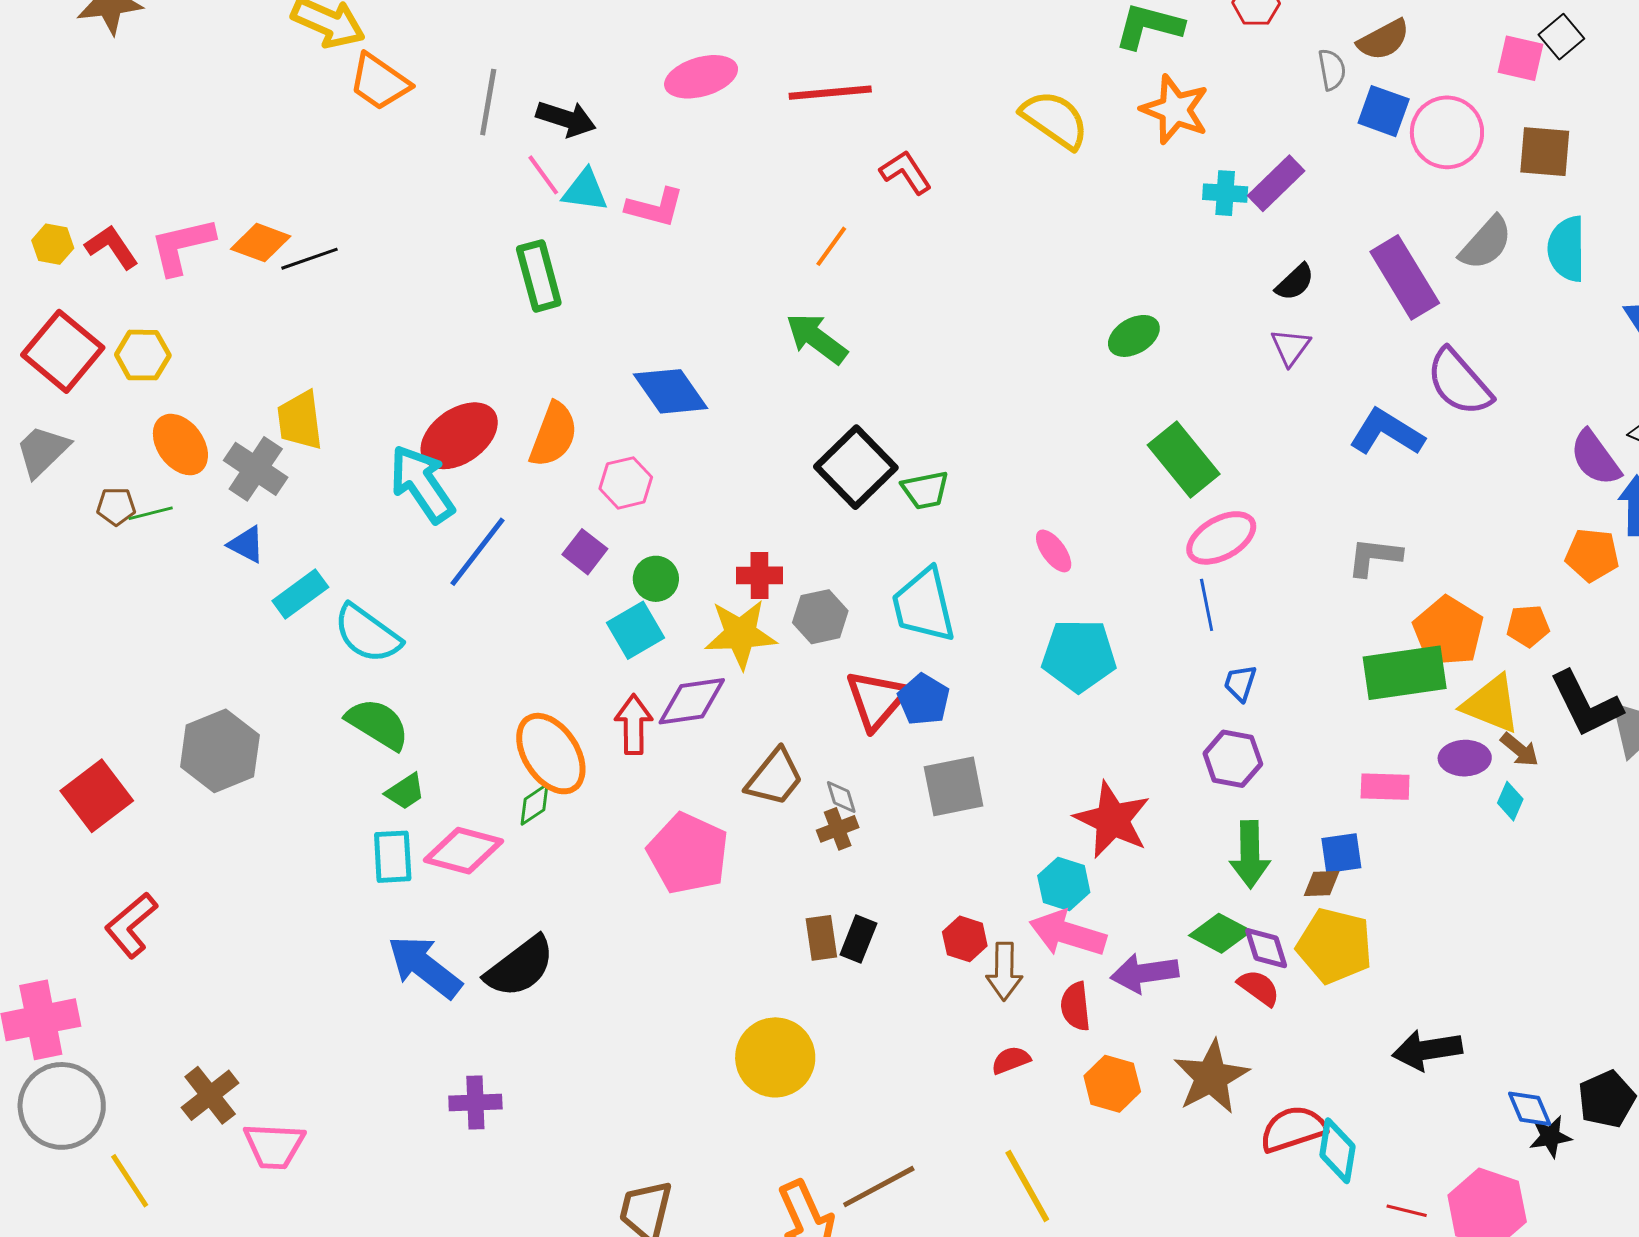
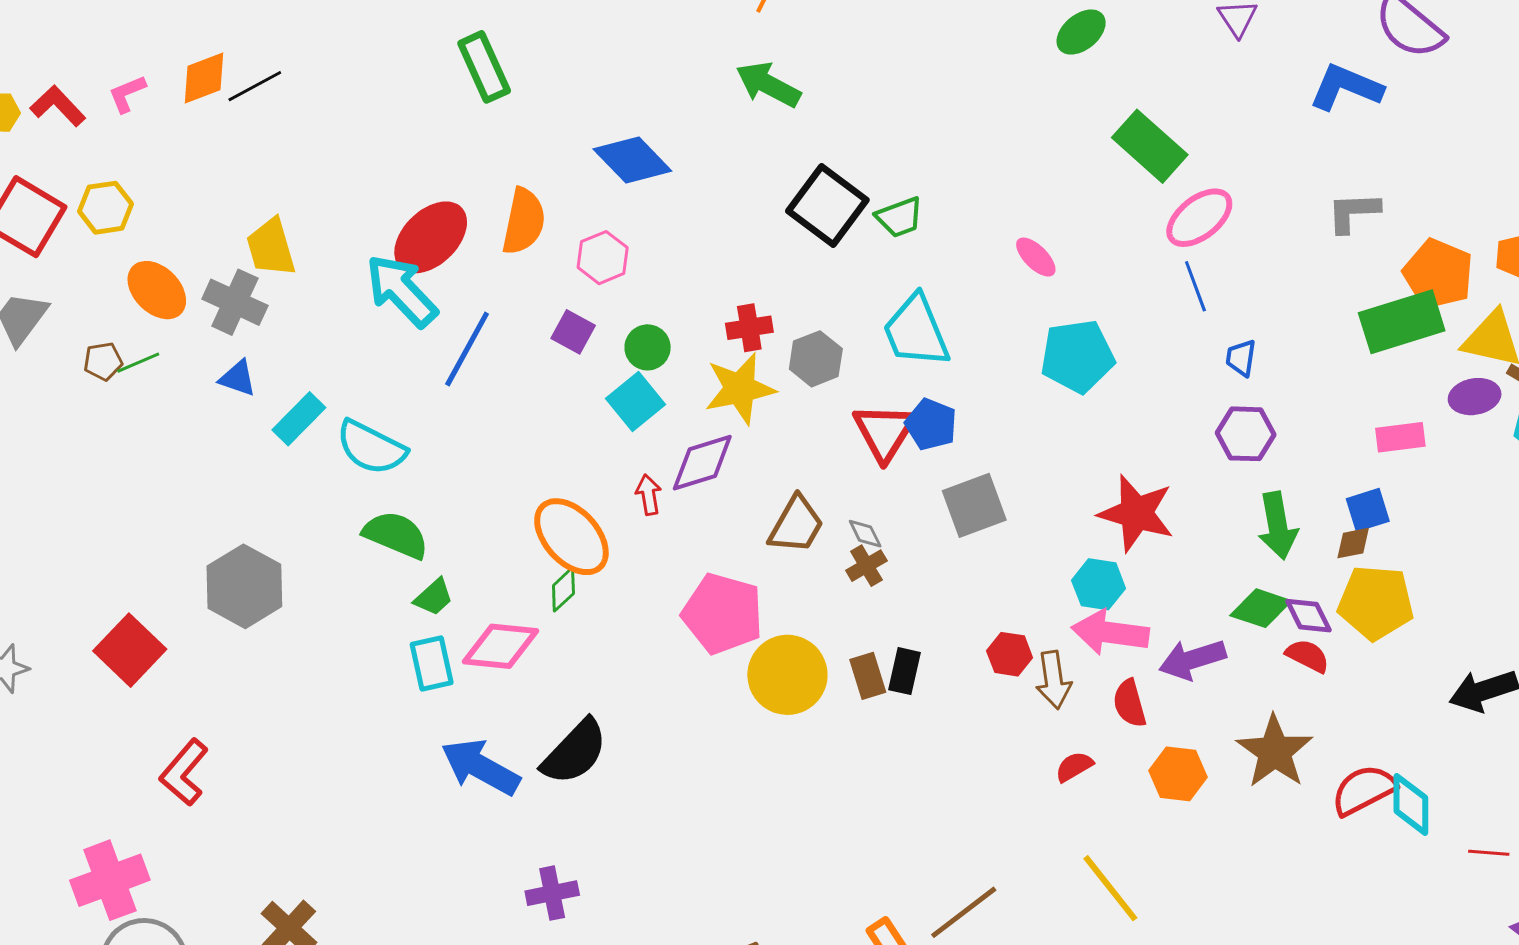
orange diamond: (261, 243) -> (204, 78), turned -32
pink L-shape: (182, 246) -> (127, 94), size x0.6
red arrow: (634, 724) -> (649, 495), size x0.7
yellow circle: (775, 1057) -> (787, 675), moved

